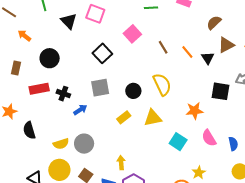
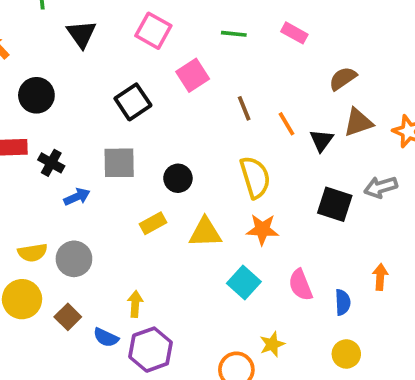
pink square: (95, 14) -> (153, 31), moved
yellow semicircle: (162, 84) -> (255, 177), moved
orange star: (194, 111) -> (262, 229), moved

